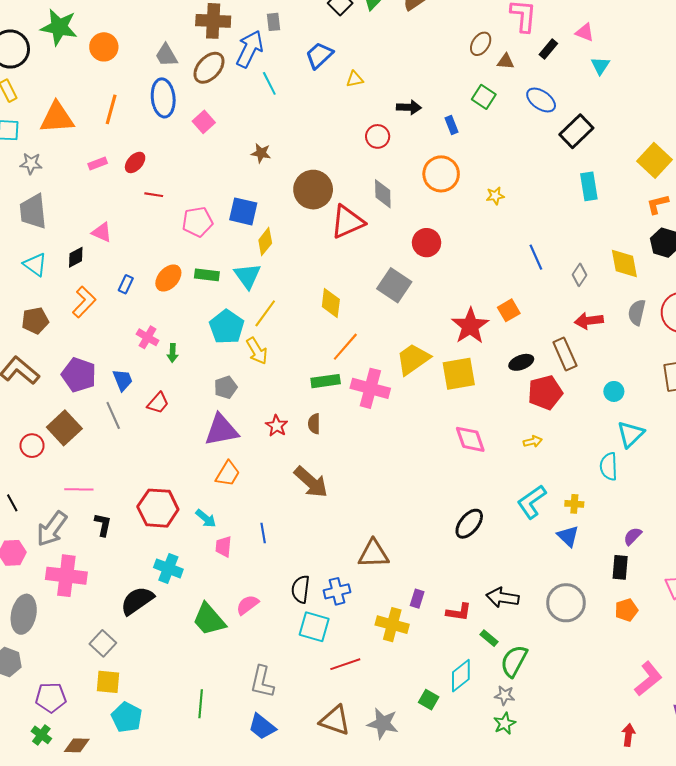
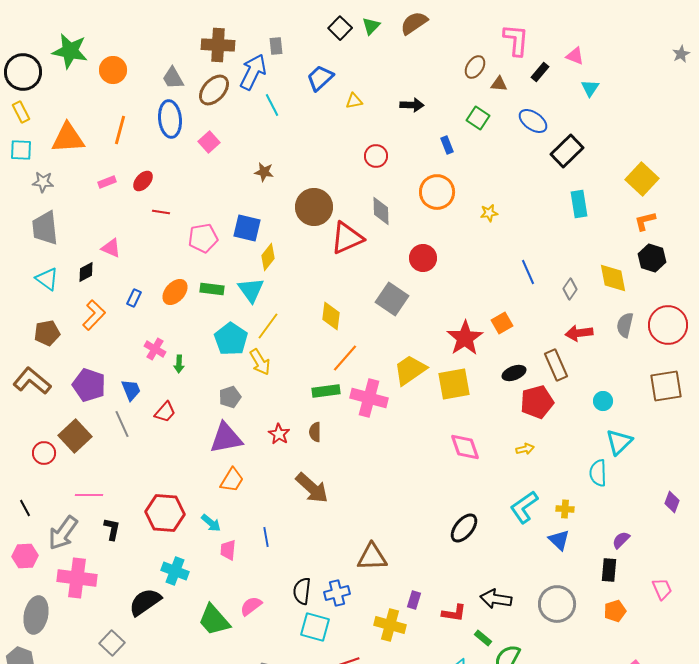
black arrow: (409, 107) -> (412, 105), moved

